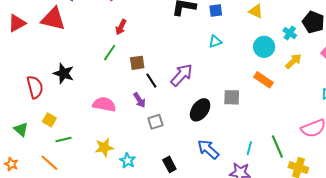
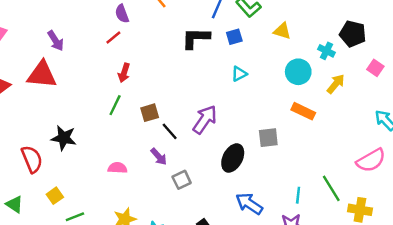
pink semicircle: (104, 104) -> (117, 168), size x0.7
yellow square: (49, 120) -> (55, 196), turned 32
green triangle: (21, 129) -> (14, 204), moved

